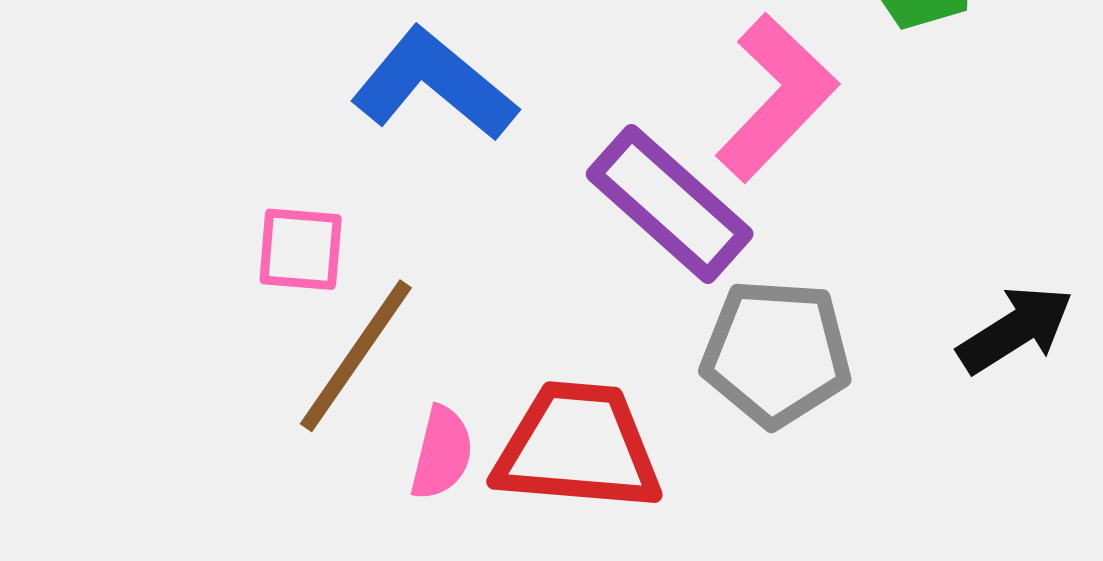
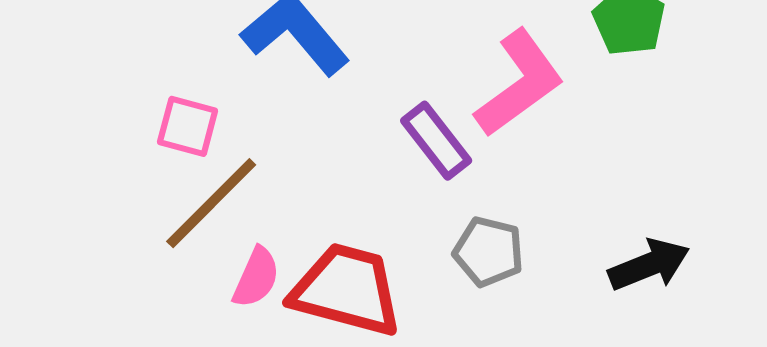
purple rectangle: (670, 204) -> (436, 141), size x0.7
gray pentagon: (776, 353) -> (489, 252), size x0.7

